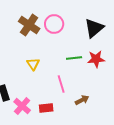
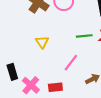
pink line: (61, 84) -> (71, 63), turned 54

